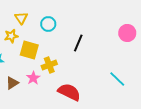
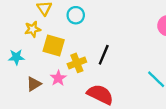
black line: (78, 43) -> (104, 55), moved

